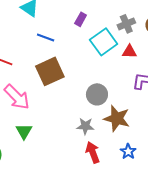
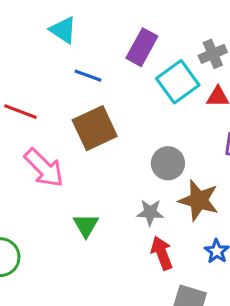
purple rectangle: (81, 19) -> (142, 47), size x1.6
green triangle: (24, 131) -> (86, 225), moved

